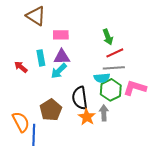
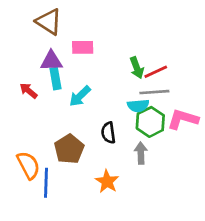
green arrow: (108, 37) -> (137, 68), moved
purple triangle: (62, 57) -> (51, 61), moved
black semicircle: (80, 98) -> (108, 133), size x0.7
orange star: (87, 117) -> (107, 181), moved

